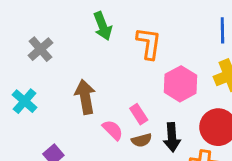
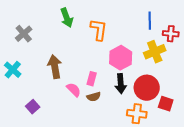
pink rectangle: (139, 114) -> (92, 79), turned 48
black arrow: (172, 137) -> (121, 84), moved

